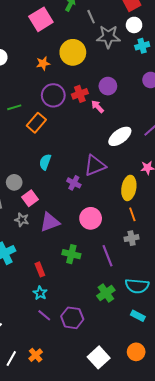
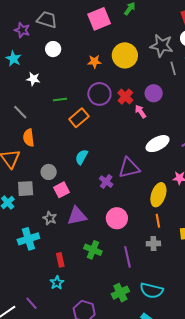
gray line: (91, 17) -> (173, 68), moved
red cross: (80, 94) -> (125, 97), turned -35
gray star: (22, 220) -> (50, 218), moved
purple line: (44, 315) -> (32, 303), moved

